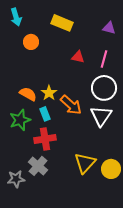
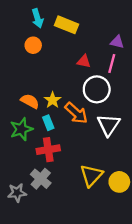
cyan arrow: (16, 17) -> (37, 18), moved
purple triangle: (109, 28) -> (117, 42), moved
white circle: (104, 88) -> (97, 89), moved

